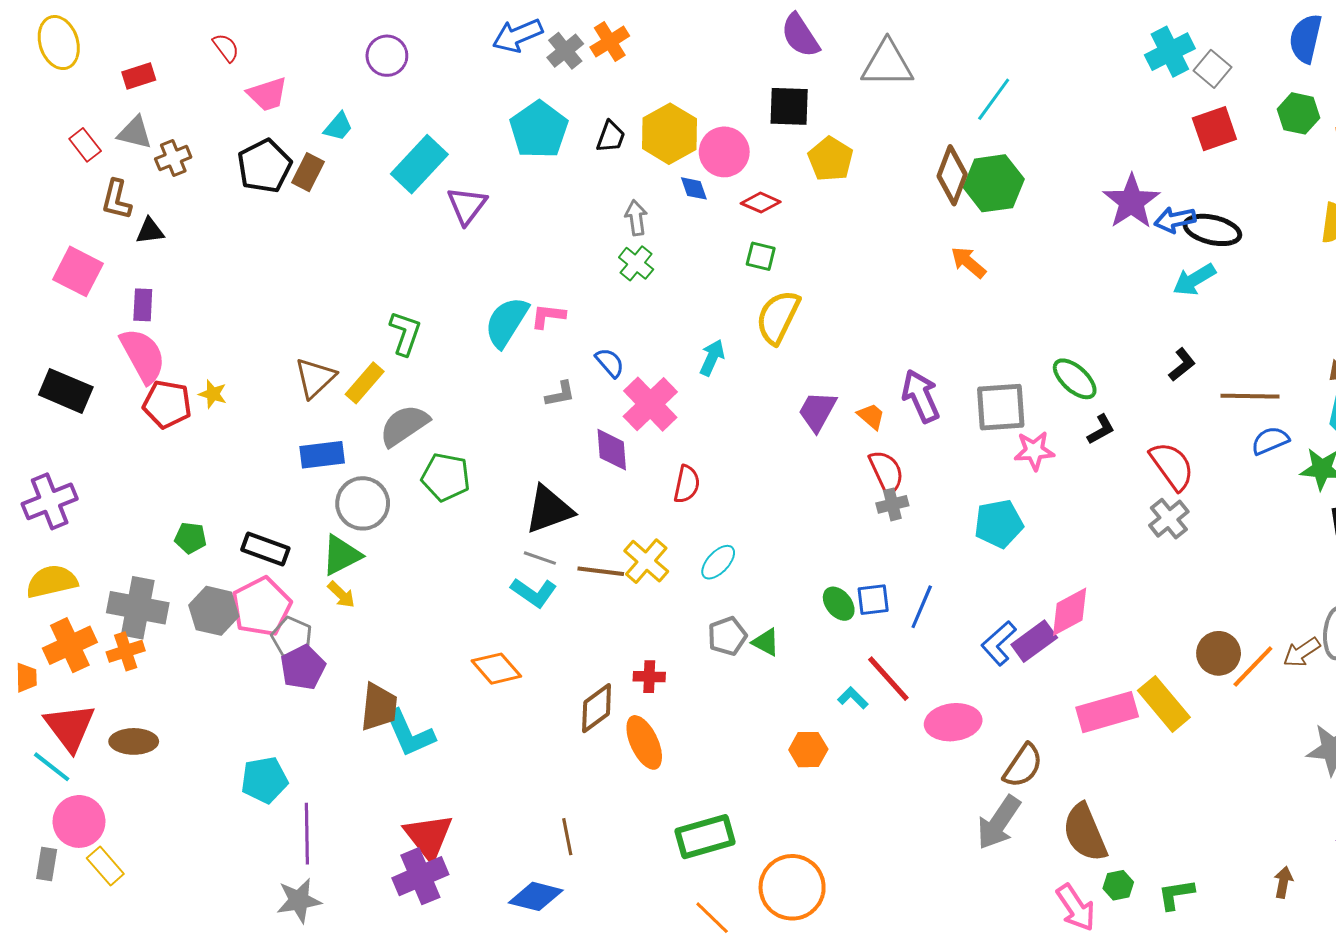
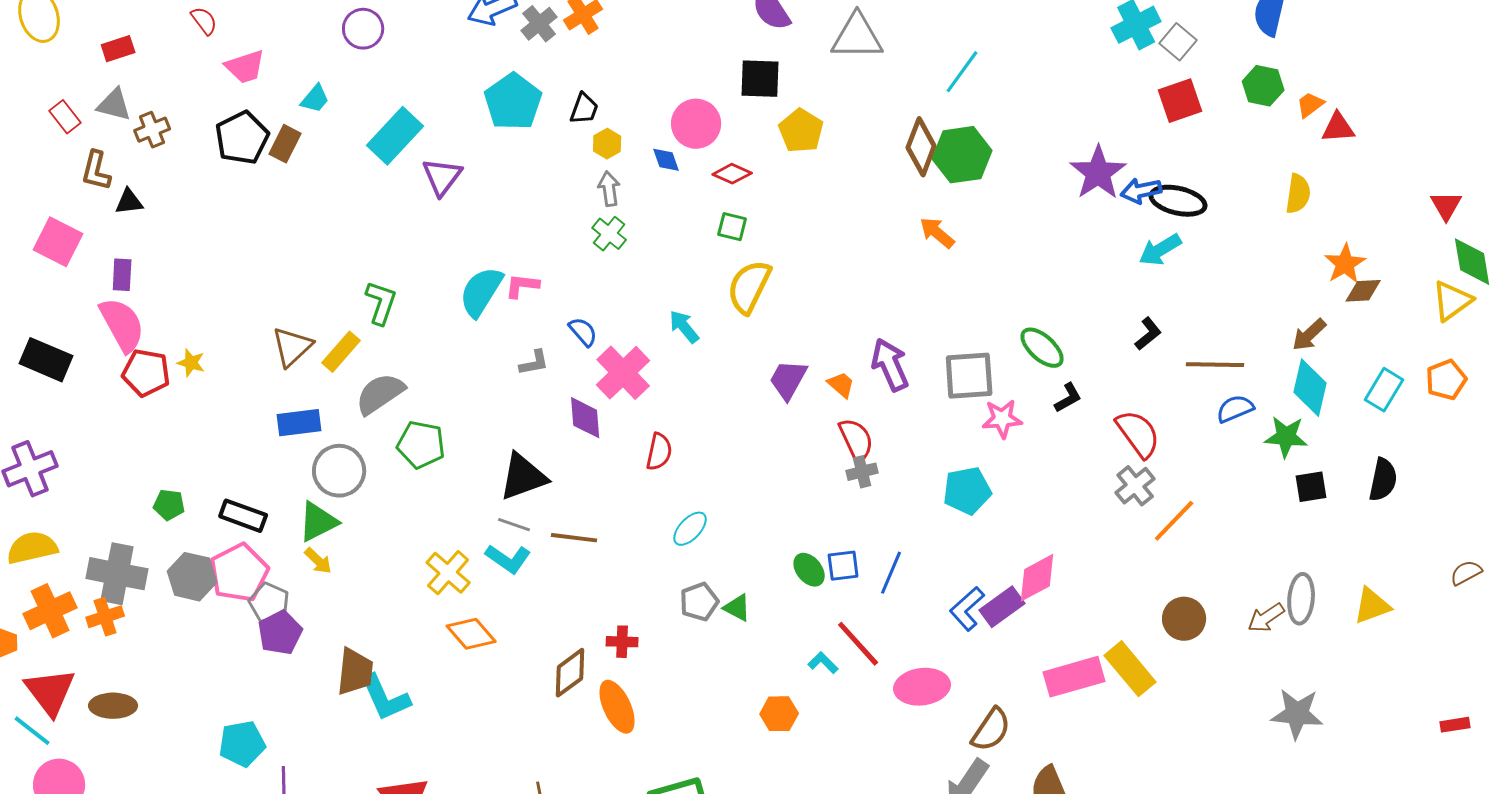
yellow hexagon: (670, 134) -> (607, 144), moved, size x0.5
cyan arrow: (712, 358) -> (684, 327), turned -63
yellow cross: (646, 561) -> (448, 573), moved
orange line: (1253, 666) -> (1174, 521), moved

